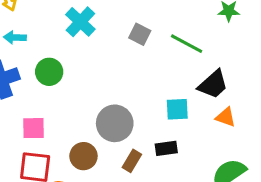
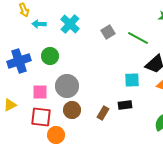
gray square: (140, 34) -> (108, 32), turned 32
cyan arrow: (15, 37) -> (39, 24), moved
gray circle: (115, 123) -> (67, 86), moved

